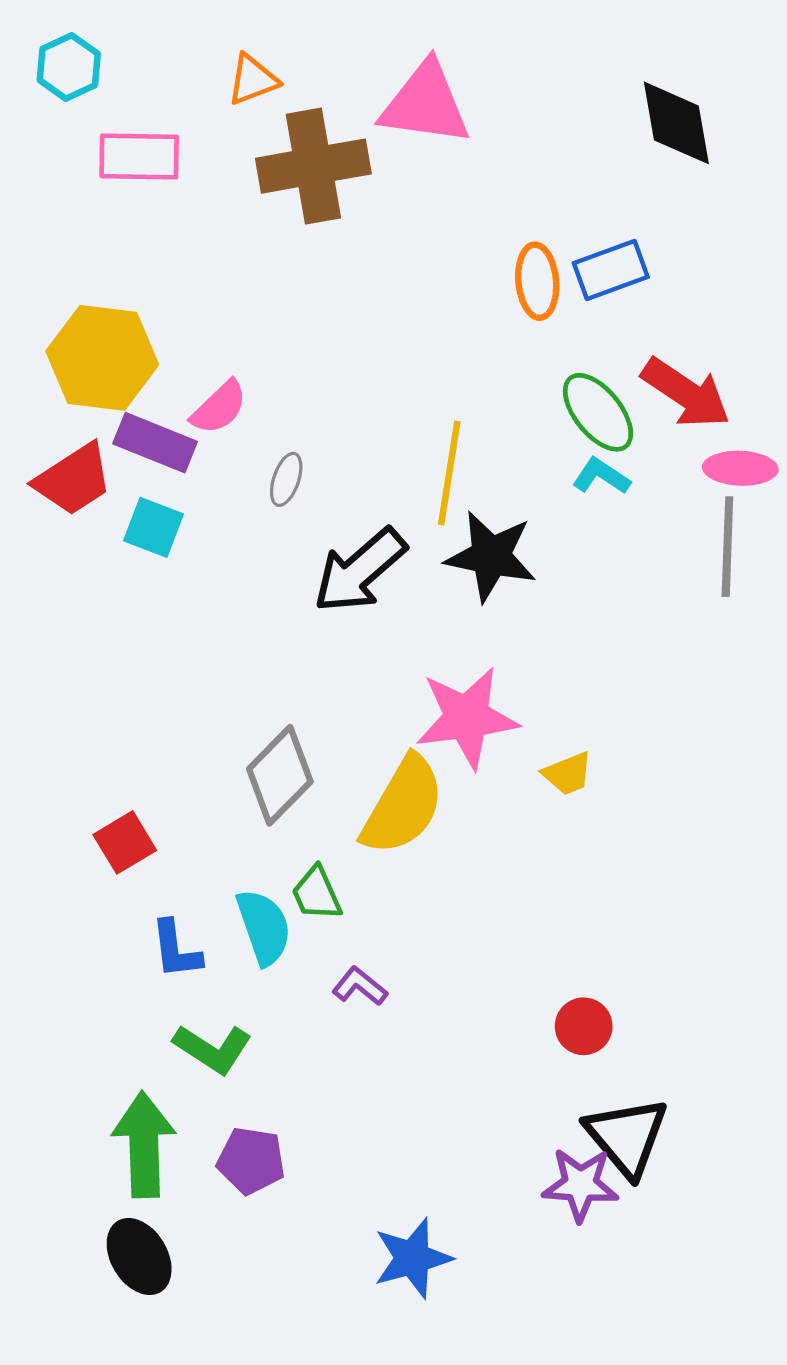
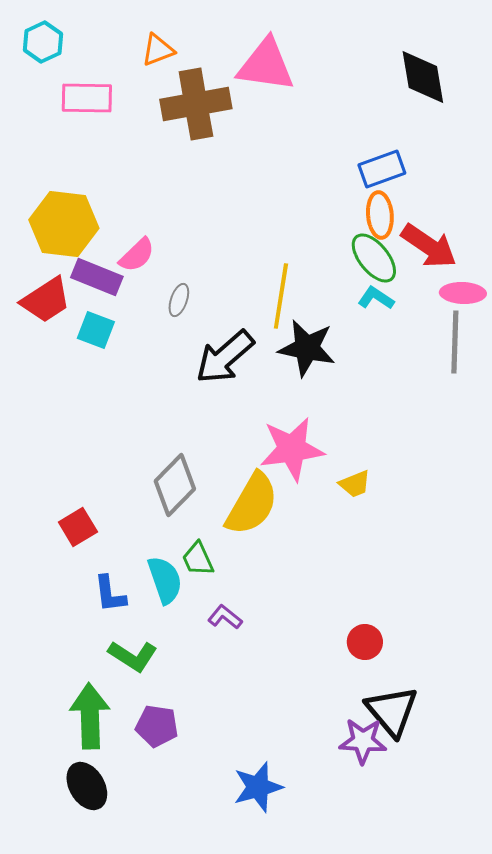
orange ellipse: (537, 281) -> (380, 215), moved

